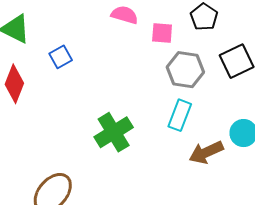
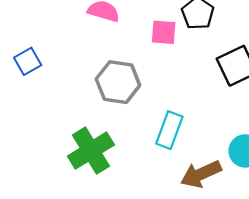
pink square: (162, 33) -> (164, 32), moved
gray hexagon: (185, 70) -> (118, 82), moved

